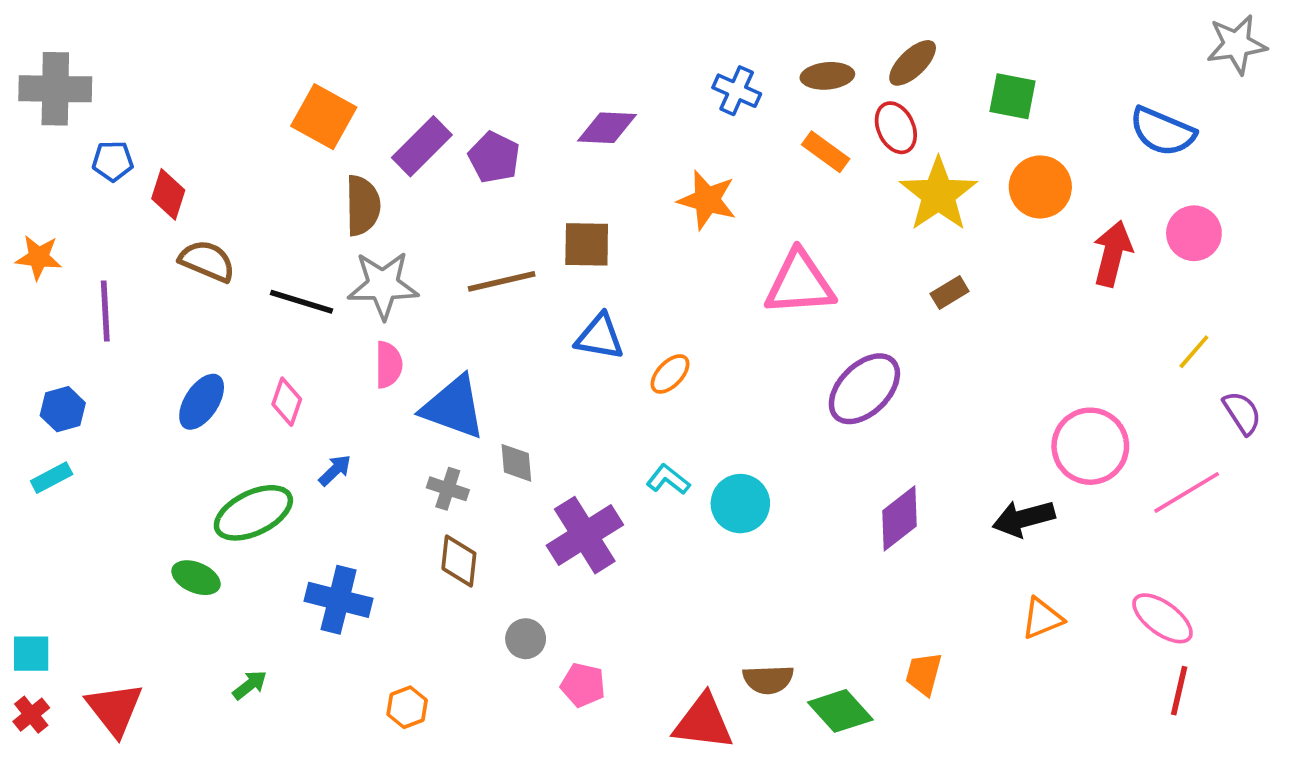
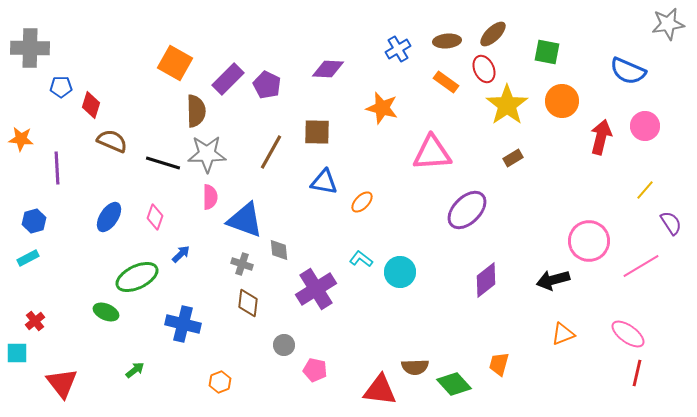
blue cross: (737, 91) -> (398, 49), turned 35
brown line: (502, 281) -> (271, 152), turned -48
red cross: (31, 715) -> (35, 321), moved

